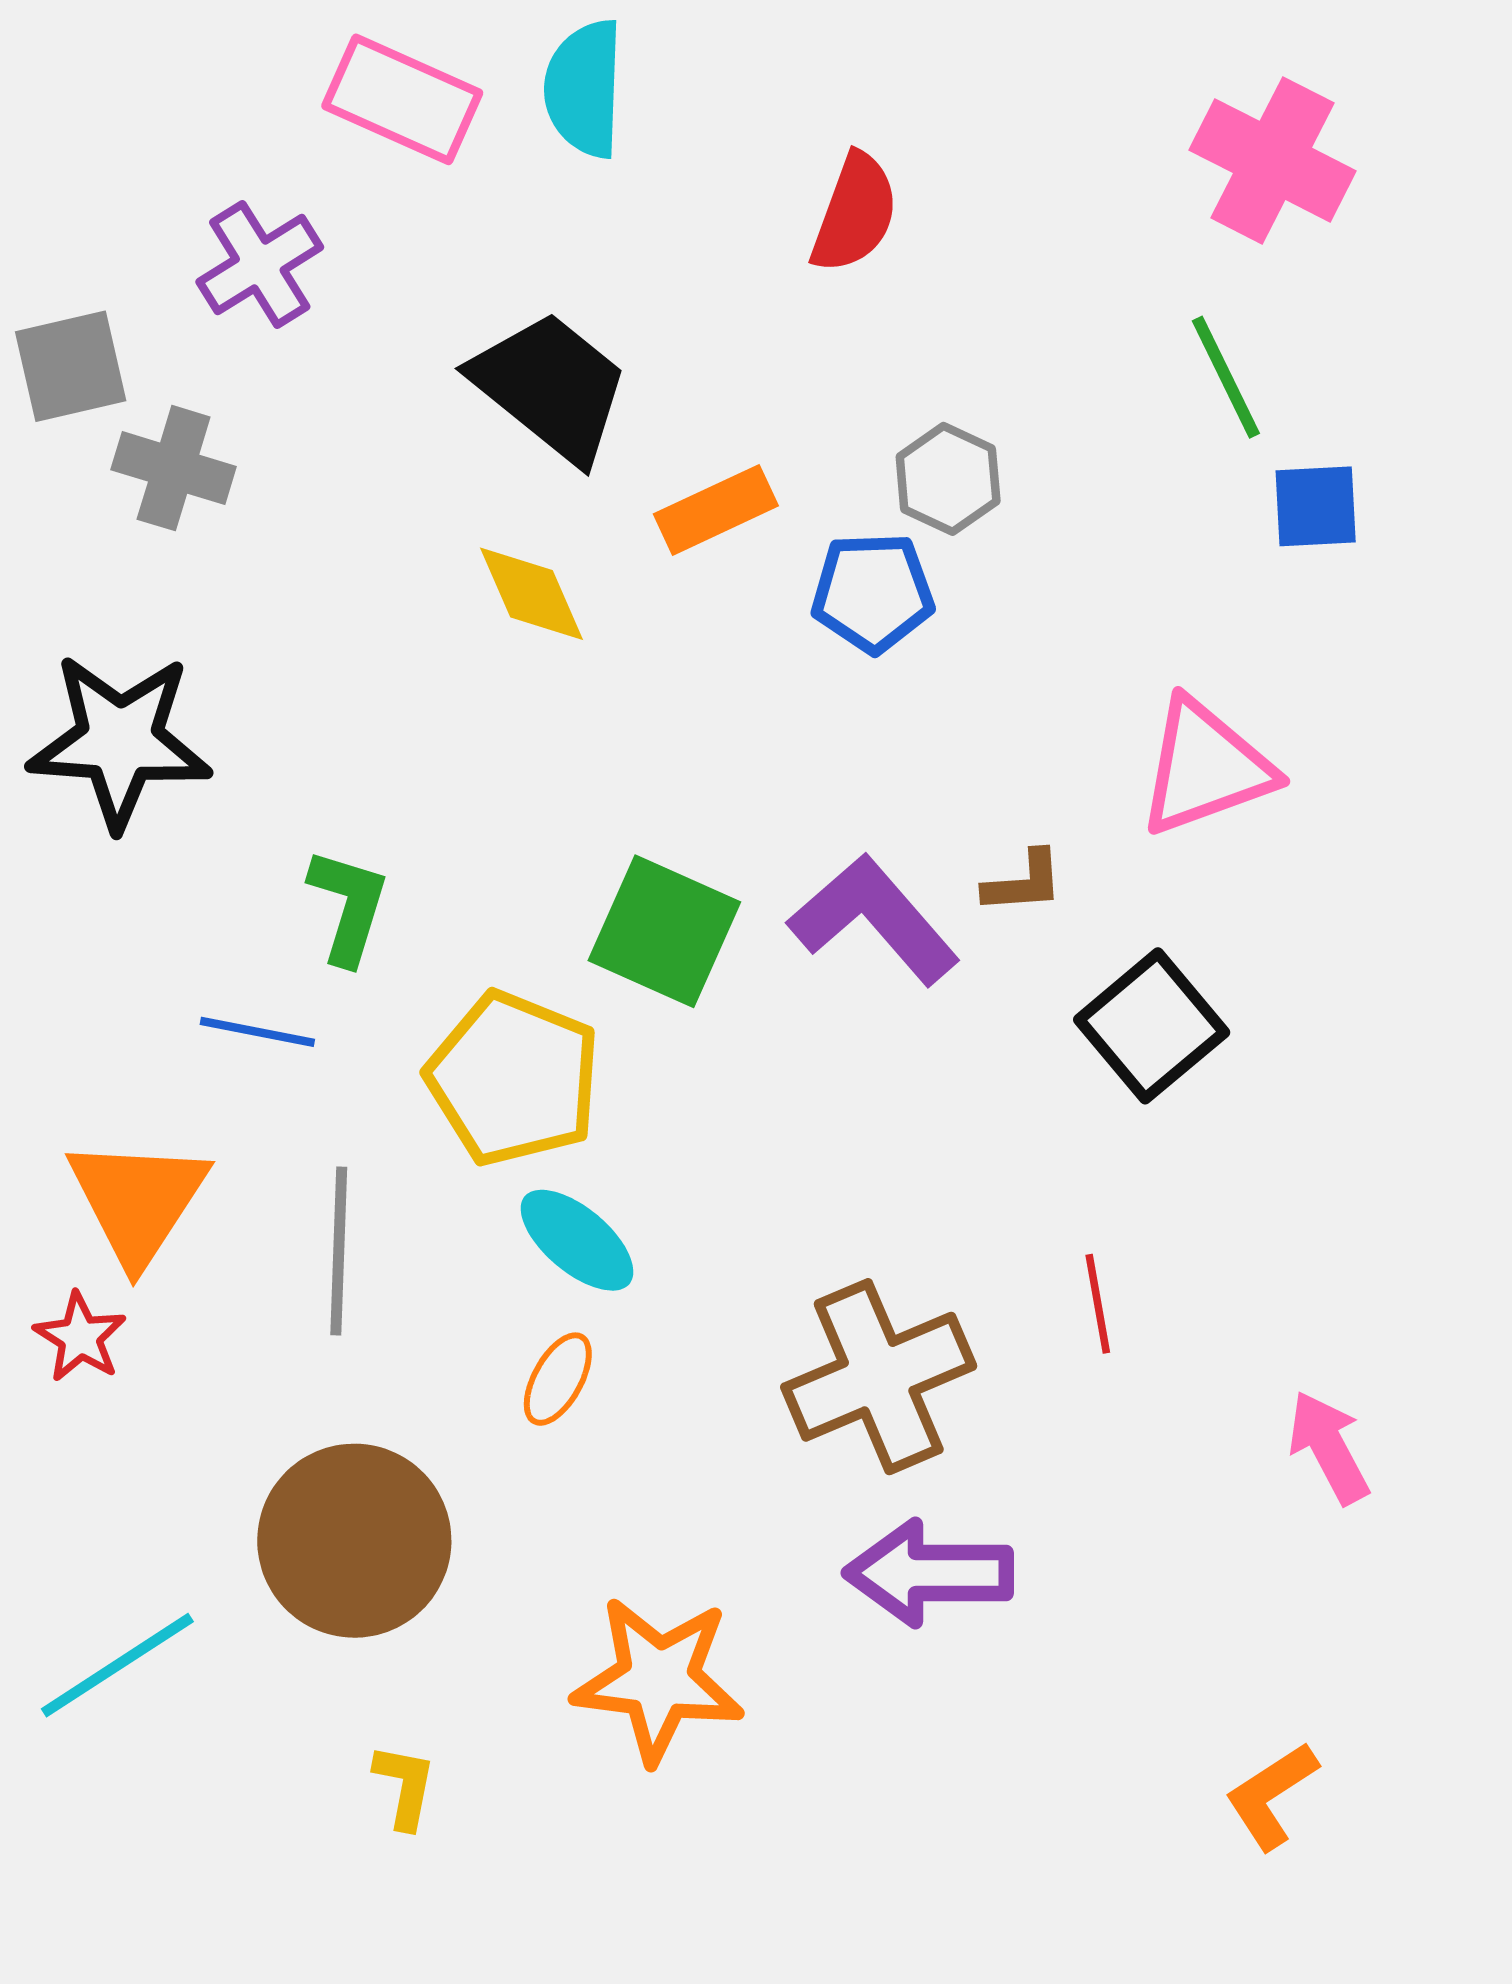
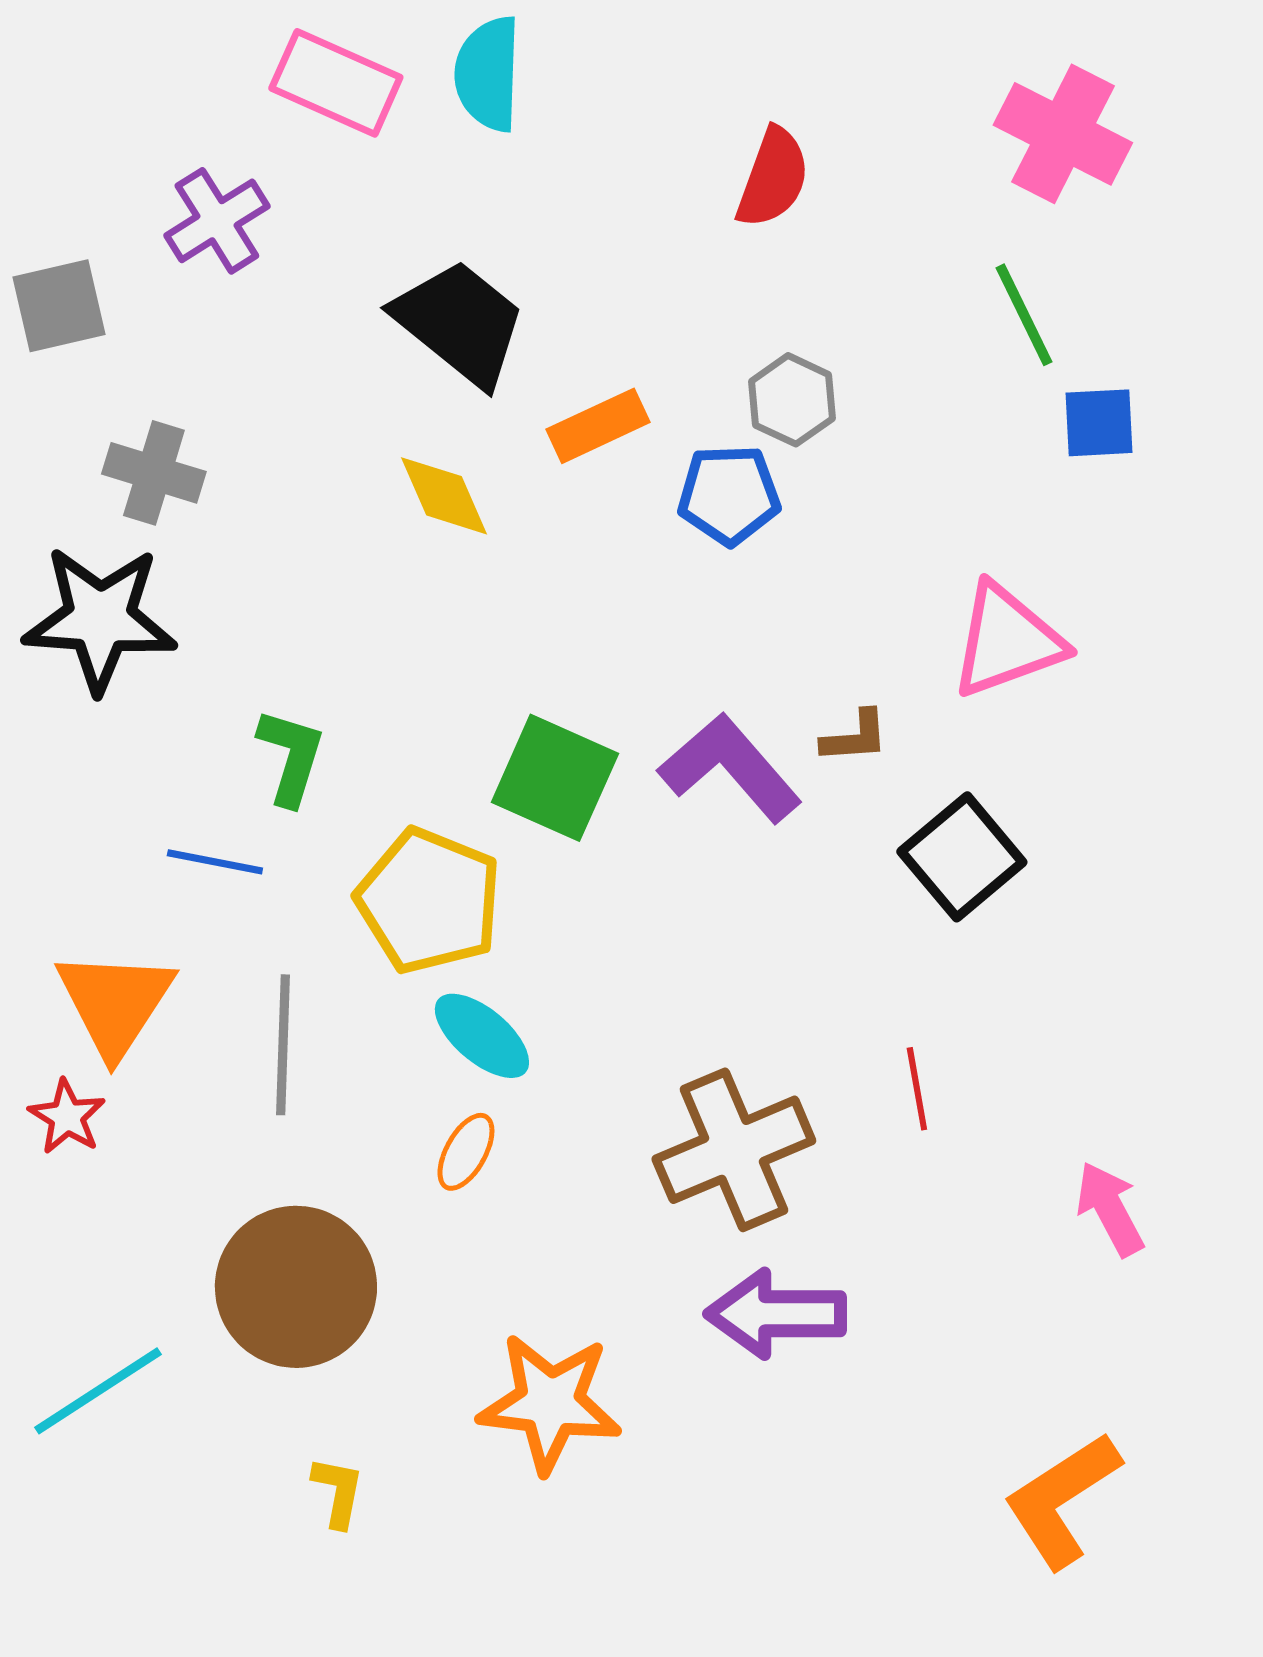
red semicircle: (855, 213) -> (773, 178), moved
gray cross: (174, 468) -> (154, 473), moved
orange L-shape: (1271, 1796) -> (1062, 1500), size x1.5

